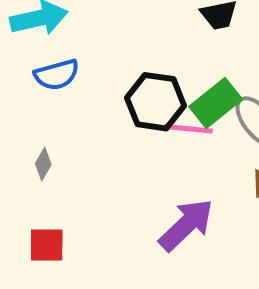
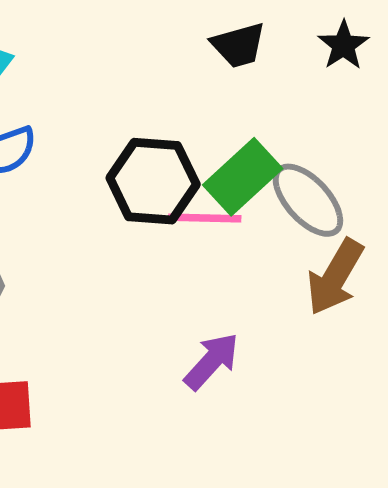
purple arrow: (186, 225) -> (212, 361), size x0.7

